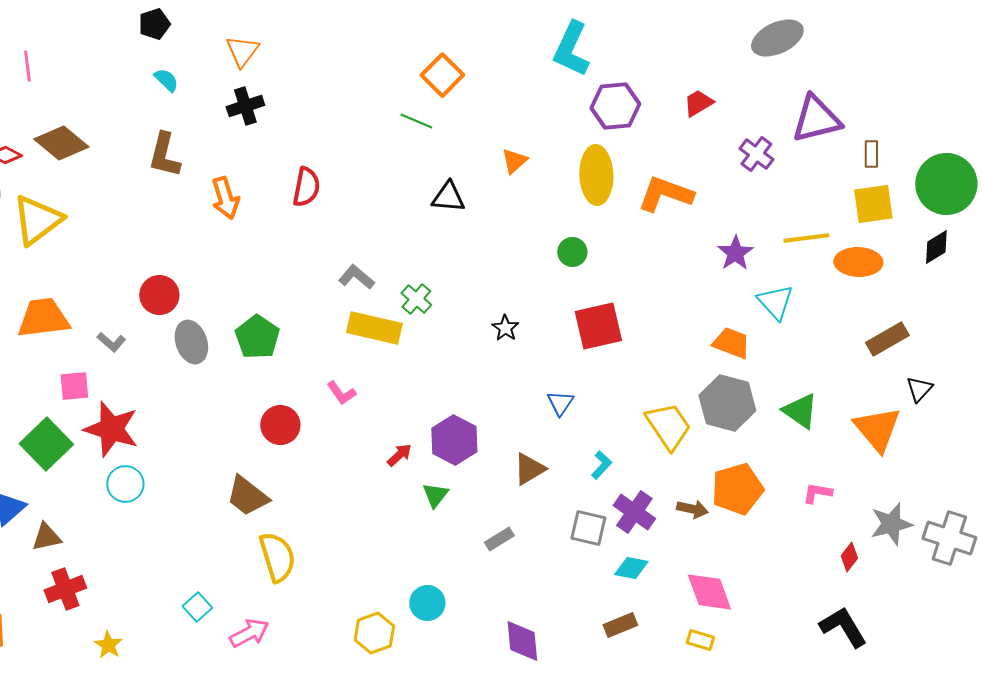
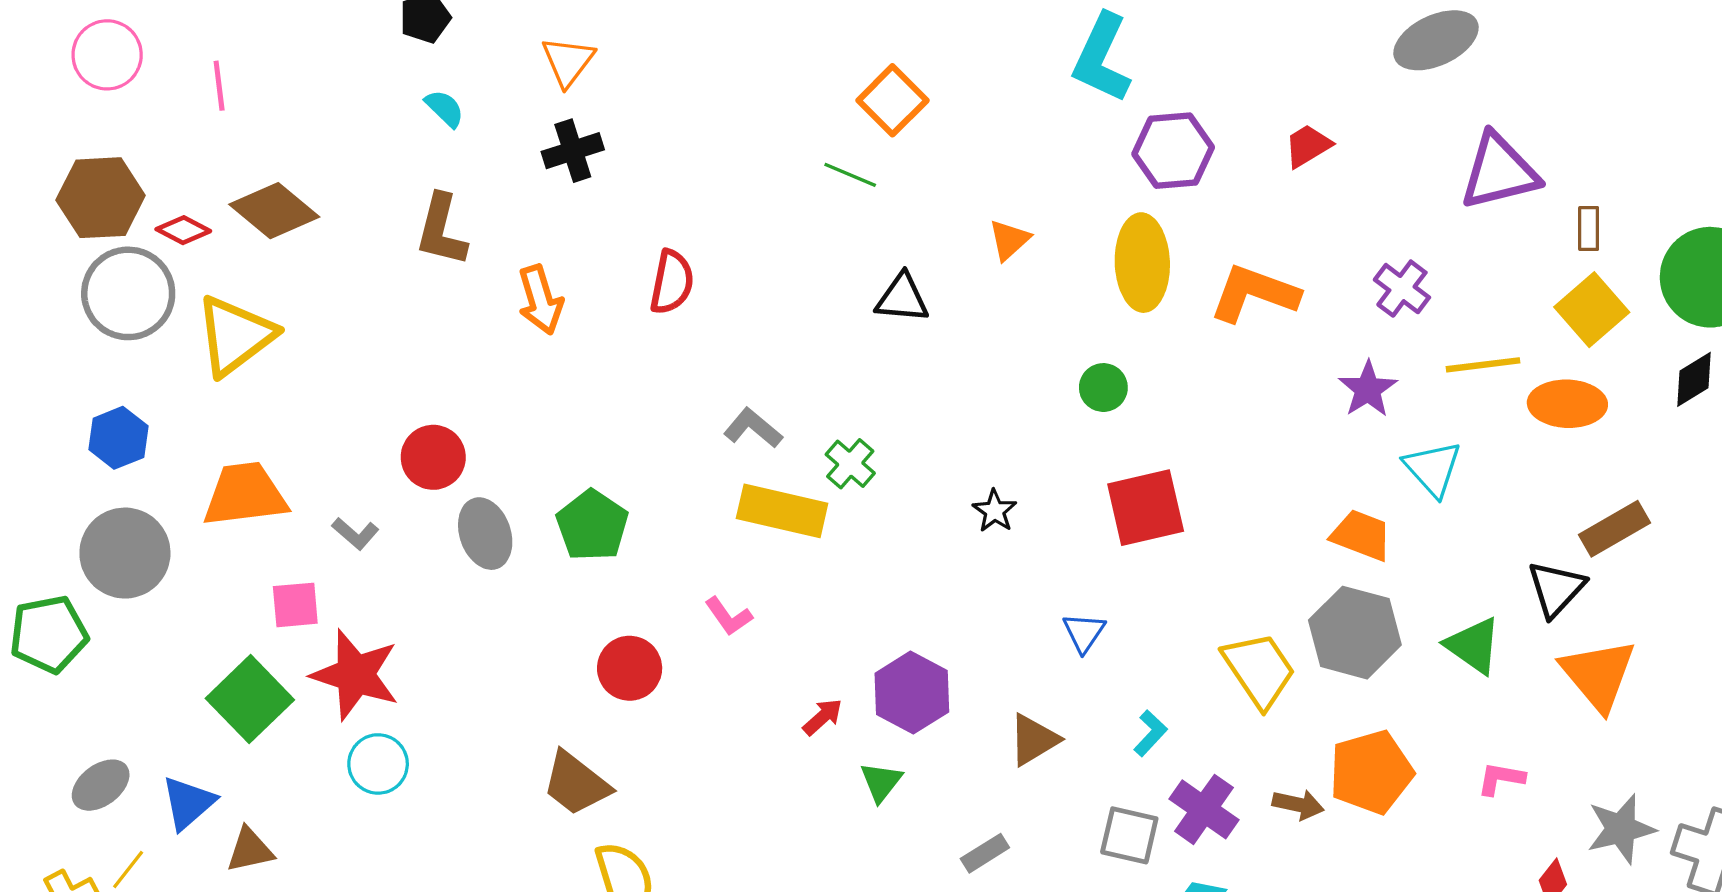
purple cross: (756, 154) -> (1402, 289), moved
yellow square: (873, 204) -> (1592, 310), turned -33
black triangle: (919, 389) -> (1556, 589), moved, size x1.4

